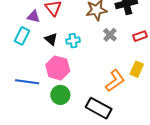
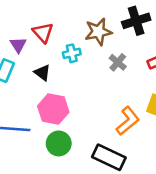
purple triangle: (34, 17) -> (18, 45), turned 48
cyan cross: (73, 41) -> (72, 53), moved

